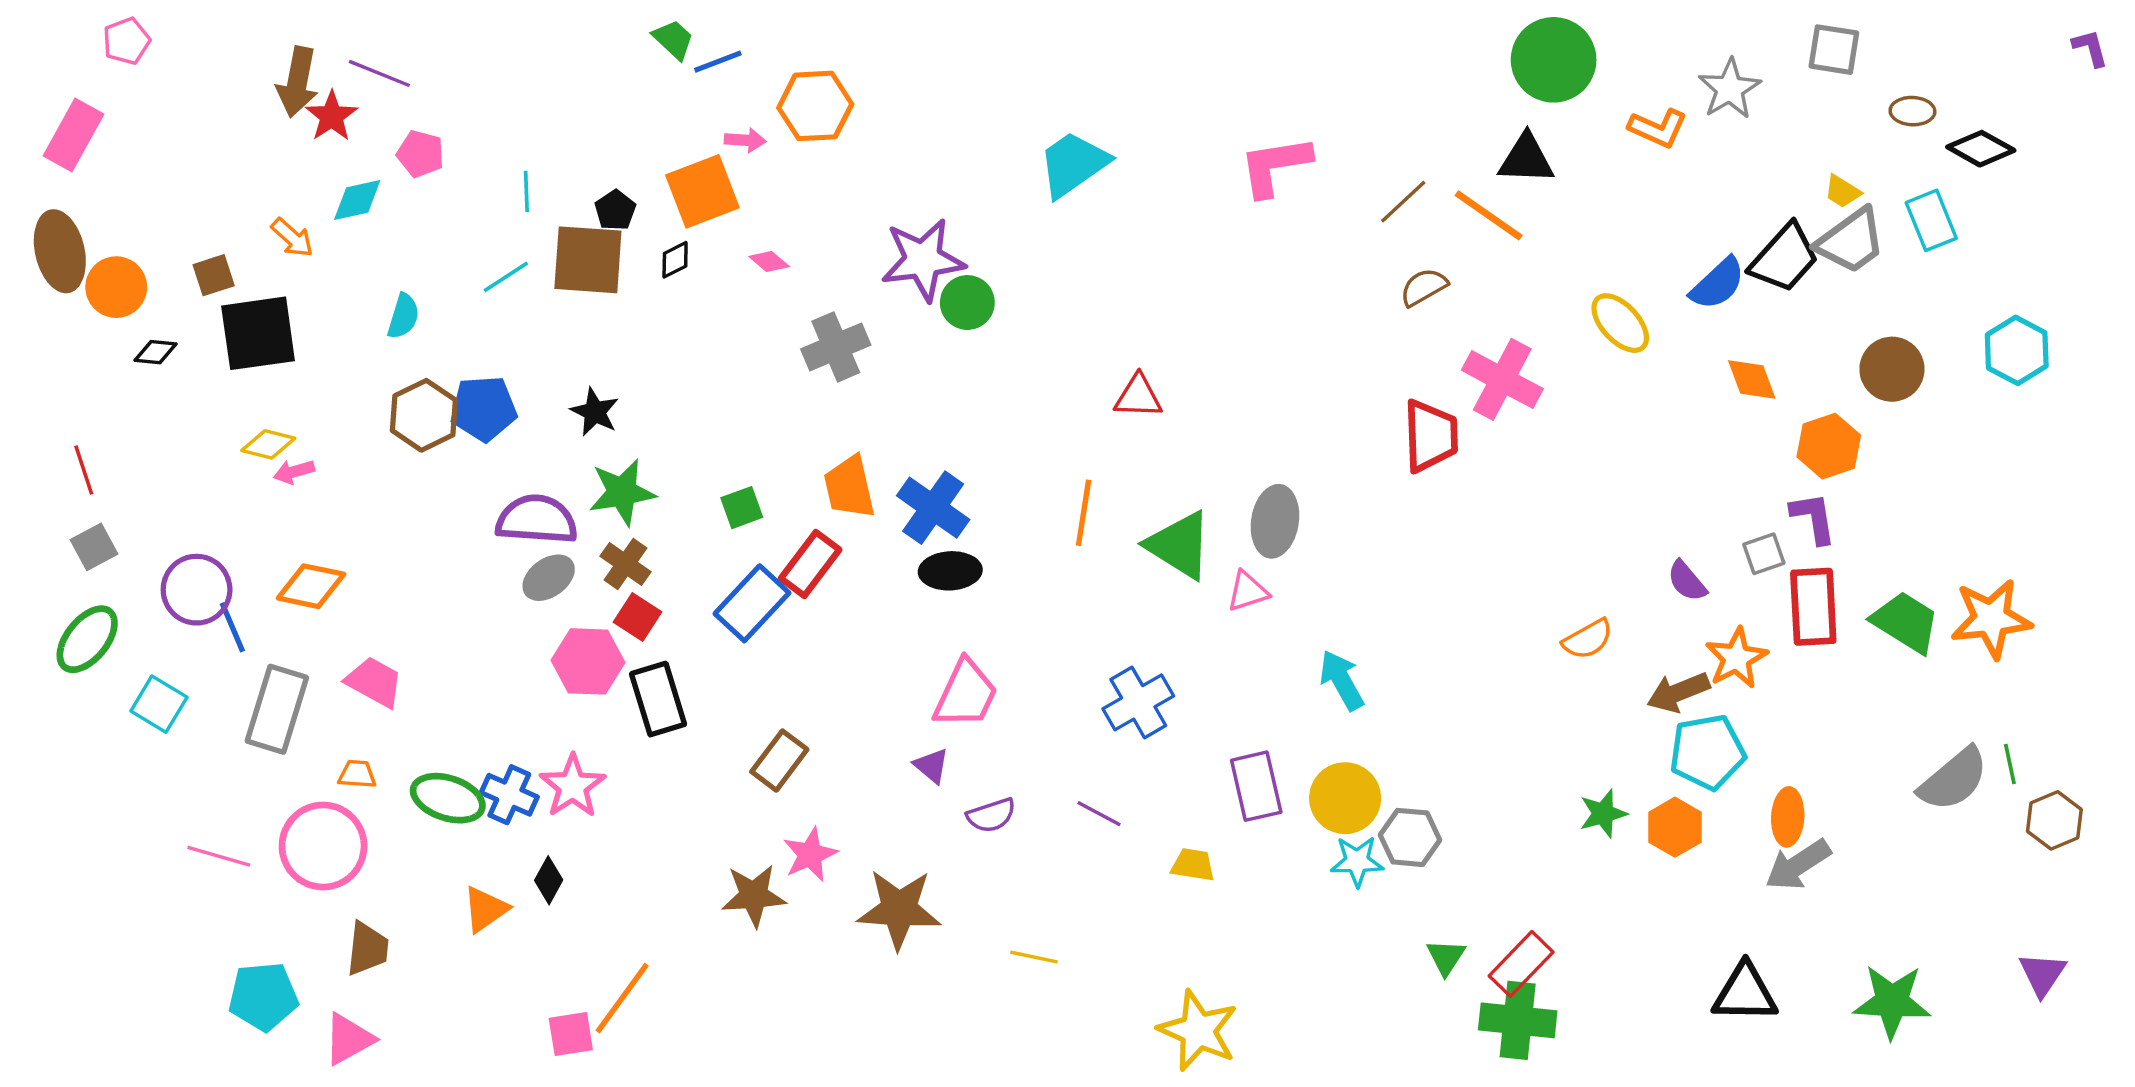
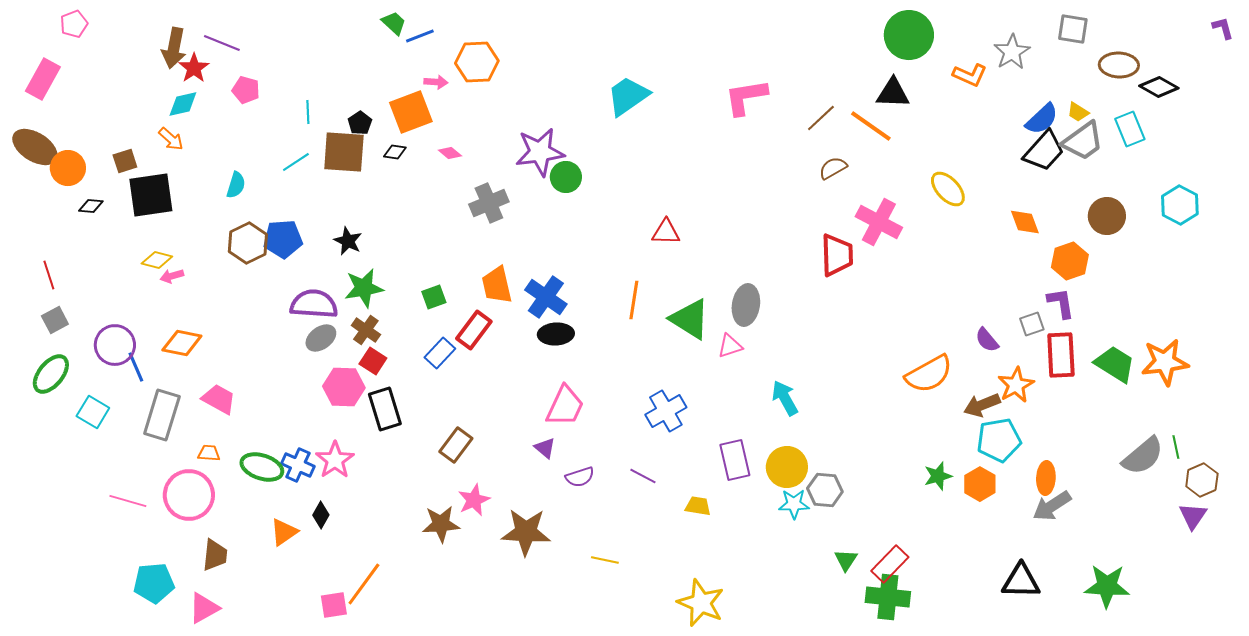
brown ellipse: (1912, 111) -> (1119, 65), size x1.5
cyan diamond: (357, 200) -> (183, 104), moved
brown ellipse: (60, 251) -> (35, 147), turned -45
black diamond: (675, 260) -> (395, 152), turned 35
blue semicircle: (1718, 284) -> (1042, 119), moved
blue rectangle: (752, 603) -> (440, 353), size x0.7
orange semicircle: (1588, 639) -> (929, 374), size x1.6
purple triangle: (2042, 974) -> (1193, 516), moved

